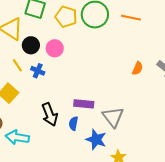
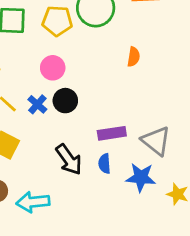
black circle: (31, 45) -> (65, 101), moved
orange semicircle: (138, 68) -> (134, 57), moved
blue cross: (38, 71) -> (37, 104), turned 32

